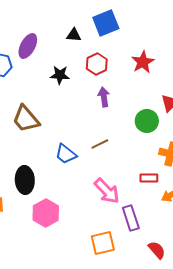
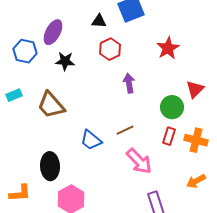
red hexagon: (97, 64) -> (110, 49), moved
black star: (60, 75) -> (65, 61), moved
red rectangle: (149, 178) -> (169, 136), moved, turned -72
pink arrow: (107, 191) -> (139, 161), moved

